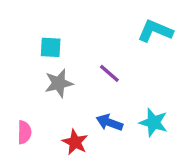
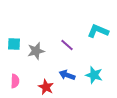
cyan L-shape: (155, 31) -> (98, 31), moved
cyan square: (51, 47) -> (14, 44), moved

